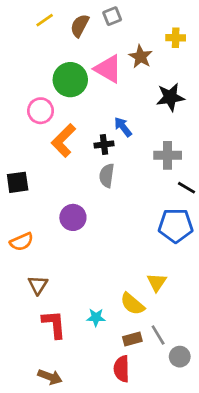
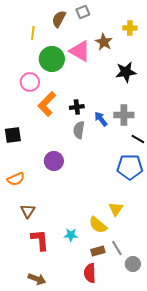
yellow line: (45, 20) -> (33, 33), moved, turned -48
blue arrow: (123, 127) -> (101, 119), moved

